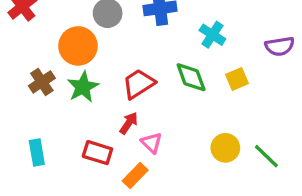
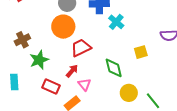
cyan cross: (212, 35) -> (116, 22), moved
orange circle: (78, 46) -> (63, 27), moved
green diamond: (191, 77) -> (114, 68), moved
green star: (83, 87) -> (39, 60), moved

